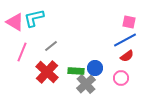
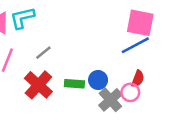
pink square: (129, 22) -> (140, 23), size x1.6
red semicircle: (127, 56) -> (138, 79), moved, turned -32
gray cross: (86, 84) -> (110, 100), moved

